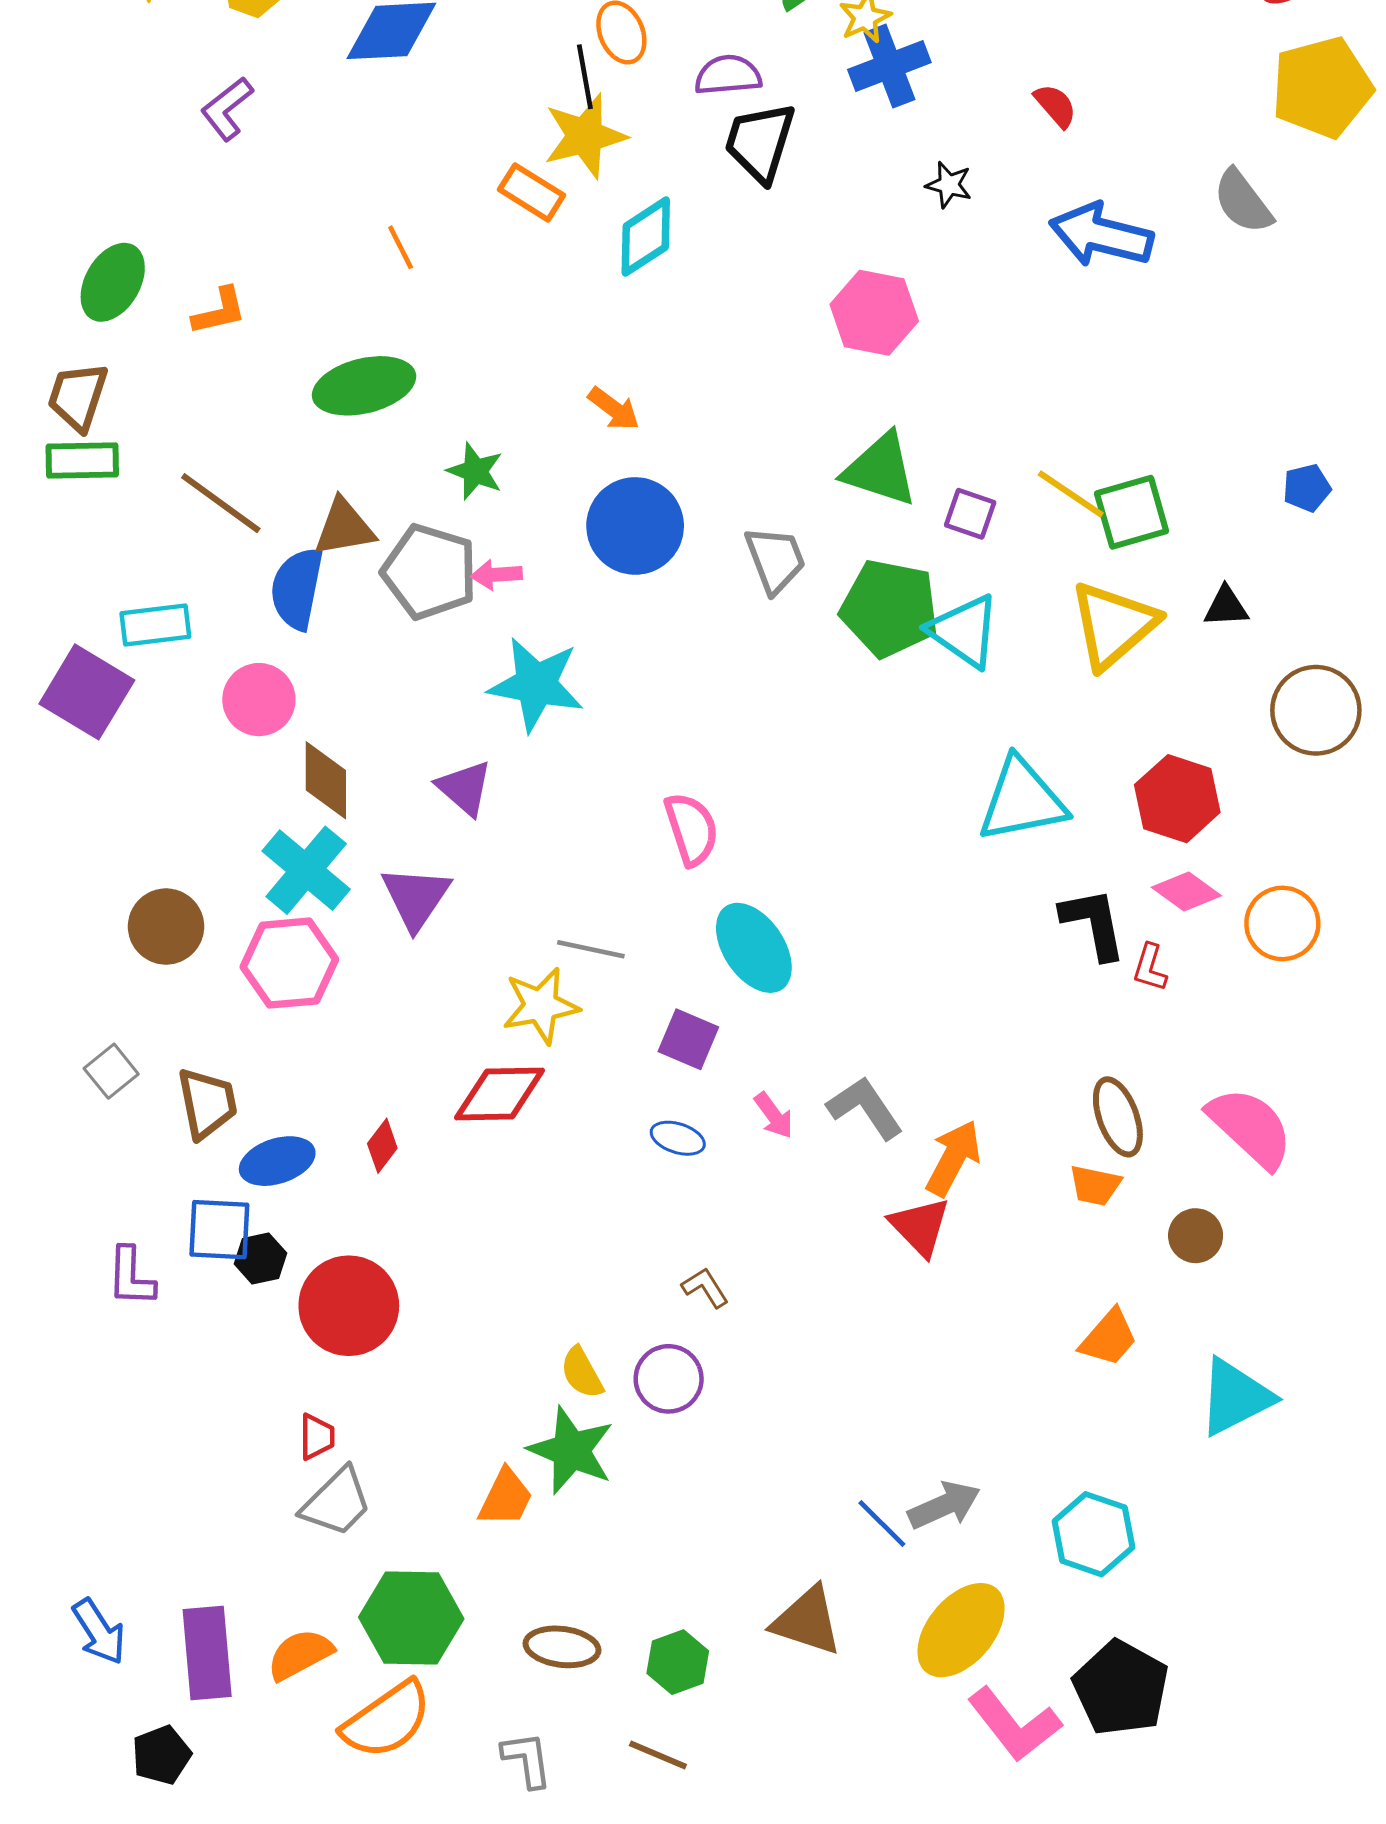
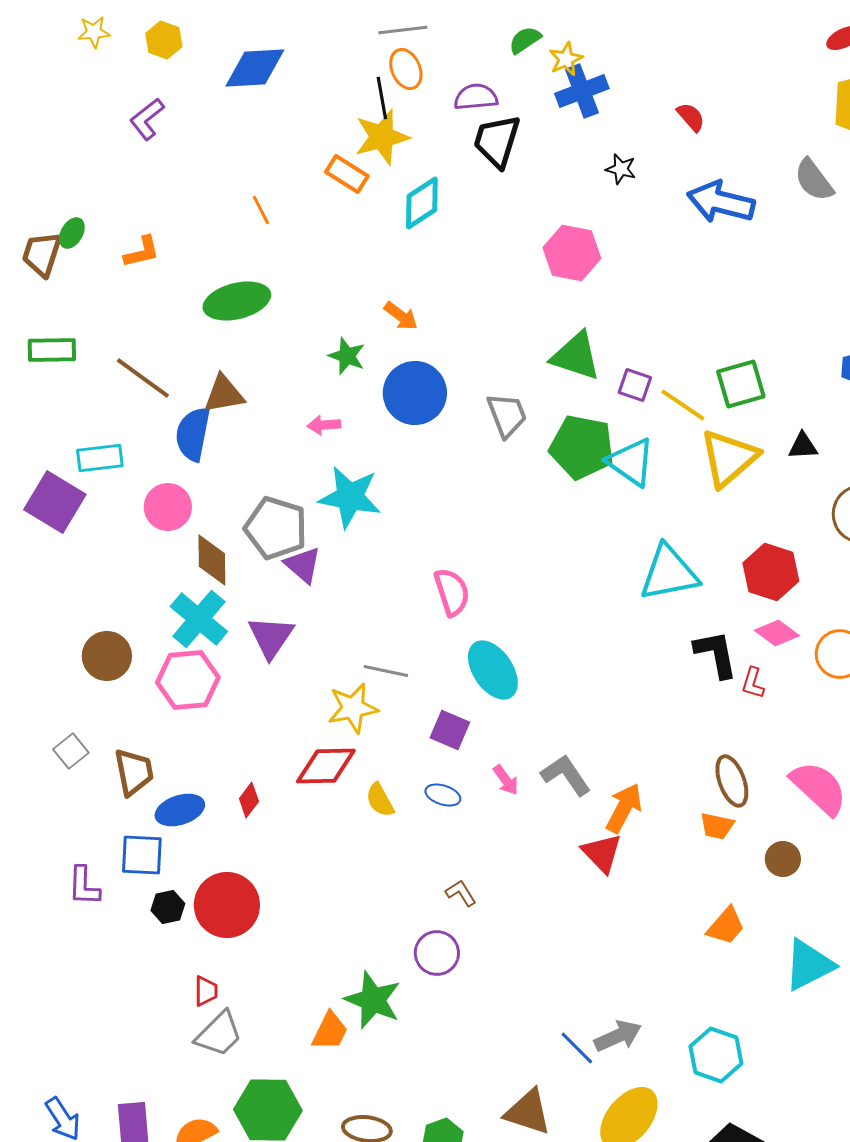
green ellipse: (113, 282) -> (72, 233), size x0.6
brown trapezoid: (78, 397) -> (42, 254), moved
green star: (475, 471) -> (347, 356), moved
yellow line: (1071, 494) -> (683, 405), moved
gray pentagon: (429, 572) -> (276, 528), moved
black hexagon: (260, 1259) -> (168, 907), moved
yellow semicircle: (582, 1373) -> (380, 800), moved

